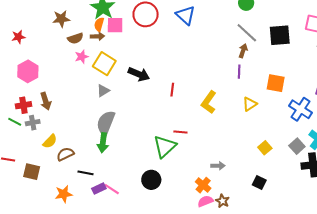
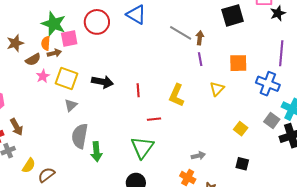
orange semicircle: (99, 24) -> (46, 43), moved
gray line: (247, 33) -> (181, 33), moved
red line: (180, 132) -> (154, 119), moved
green arrow: (103, 143) -> (96, 152), moved

